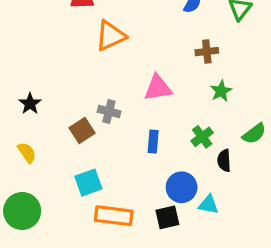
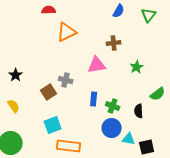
brown cross: (207, 52) -> (114, 43), moved
green cross: (202, 137) -> (113, 106), moved, turned -32
black square: (167, 217) -> (147, 147), moved

